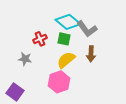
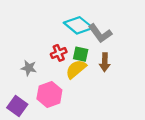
red cross: (40, 39) -> (59, 53), moved
green square: (64, 39) -> (81, 54), moved
pink hexagon: (59, 82) -> (49, 94), moved

